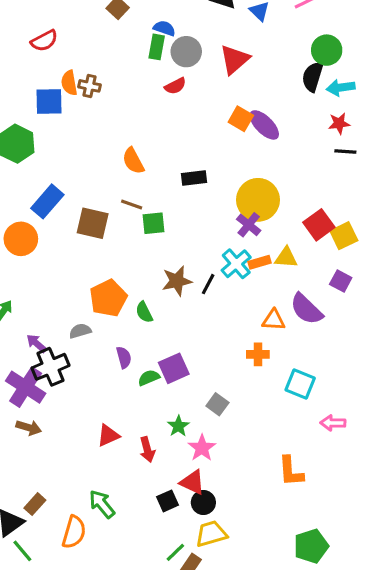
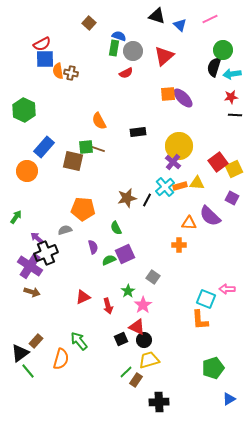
blue square: (49, 102) -> (45, 59), moved
orange square: (241, 119) -> (168, 94), turned -35
green square: (153, 223) -> (86, 147), moved
orange pentagon: (108, 298) -> (83, 209), turned 30
green semicircle: (144, 312) -> (116, 228), moved
cyan square: (300, 384) -> (206, 299), moved

